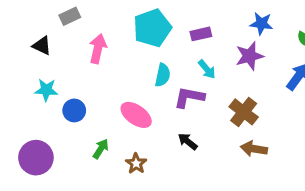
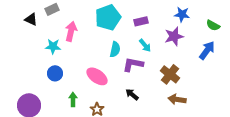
black triangle: (42, 46) -> (31, 19), moved
cyan star: (46, 90) -> (53, 46), moved
green arrow: (101, 149) -> (73, 99), turned -32

